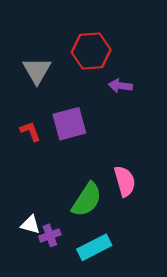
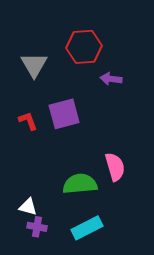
green semicircle: (87, 200) -> (80, 184), turned -128
purple cross: (50, 235) -> (37, 227), moved, turned 30

